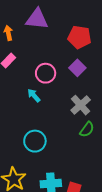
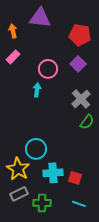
cyan arrow: (34, 95) -> (37, 90), turned 48
cyan circle: (35, 141) -> (36, 149), moved

